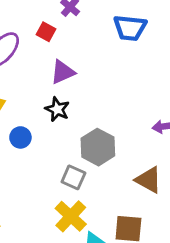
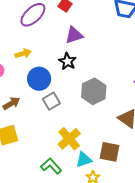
blue circle: (20, 137) -> (39, 79), size x1.5
gray square: (73, 177) -> (51, 101), moved, turned 30

